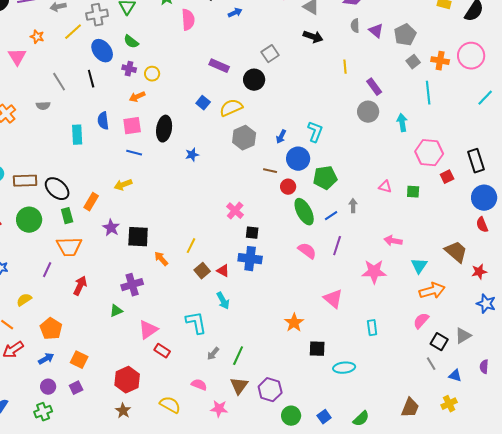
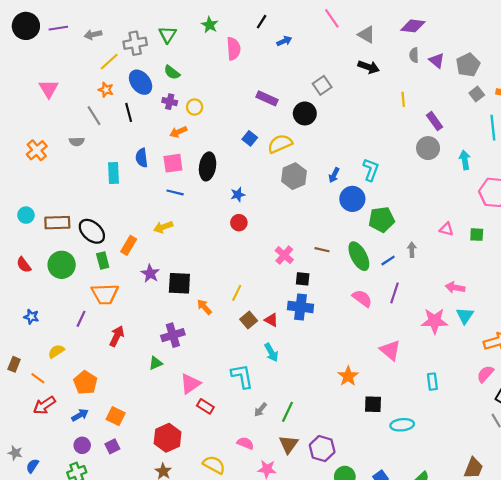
orange star: (37, 37) -> (106, 90), moved
brown line: (270, 171) -> (322, 250), moved
red circle: (288, 187) -> (239, 223), moved
cyan triangle: (419, 266) -> (465, 316), moved

